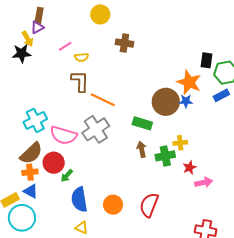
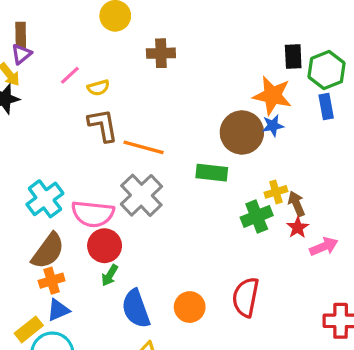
blue rectangle: (221, 95) -> (326, 107), turned -63
brown arrow: (142, 149) -> (296, 204), moved
red circle: (54, 163) -> (105, 246), moved
blue triangle: (31, 191) -> (58, 310), turned -42

